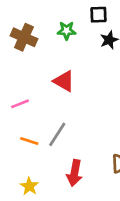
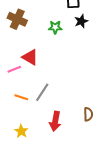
green star: (67, 31) -> (55, 27), moved
red triangle: (64, 81) -> (30, 57), moved

